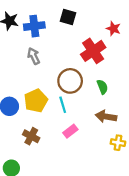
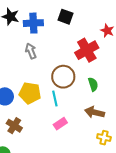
yellow pentagon: (36, 101) -> (30, 93), turned 30
brown cross: (31, 136) -> (14, 126), moved

